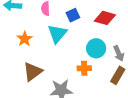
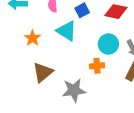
cyan triangle: (57, 34) -> (67, 31), turned -35

